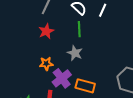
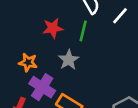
red star: (46, 31) -> (53, 28), moved
purple cross: (62, 78) -> (42, 87), turned -36

